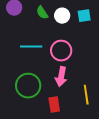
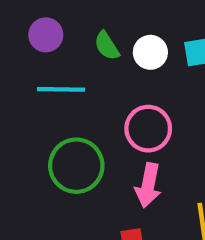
cyan line: (31, 47) -> (61, 89), moved
green circle: (28, 86) -> (76, 166), moved

